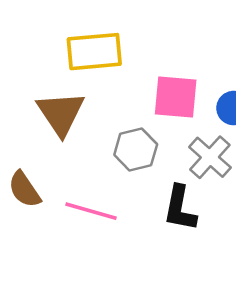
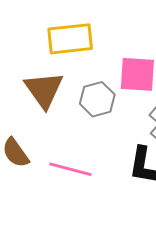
gray hexagon: (136, 149) -> (97, 99), moved

